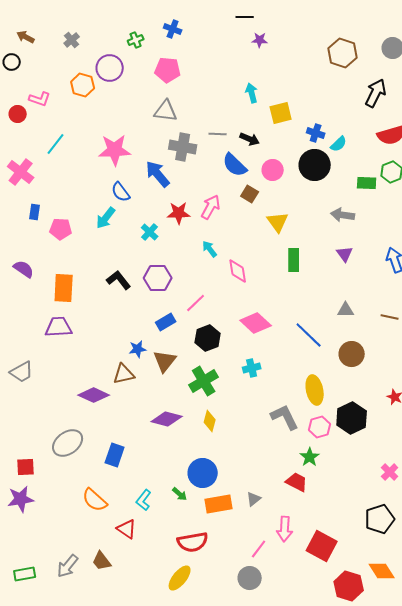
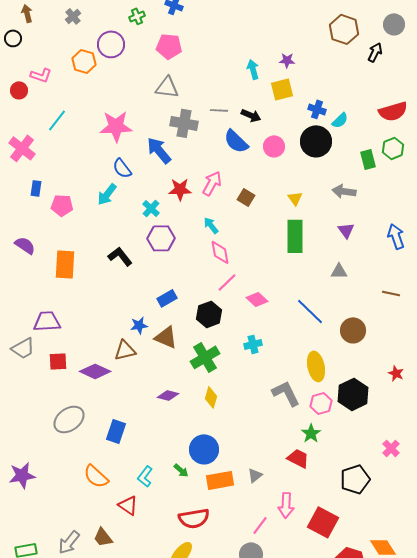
brown arrow: (26, 37) -> (27, 13), turned 48
purple star: (260, 40) -> (287, 60), moved
black arrow: (376, 93) -> (375, 52), moved, size x0.7
green rectangle: (367, 183) -> (368, 159), turned 72
brown square: (250, 194) -> (246, 197), moved
yellow triangle: (278, 222) -> (295, 198), moved, size x0.7
green rectangle: (294, 260) -> (295, 236), size x1.4
pink diamond: (238, 271) -> (220, 252), moved
purple hexagon: (158, 278) -> (161, 238), moved
pink line: (196, 303) -> (227, 282), moved
gray triangle: (346, 310) -> (339, 271), moved
pink diamond: (256, 323) -> (257, 299), size x0.7
purple trapezoid: (59, 327) -> (47, 321), moved
brown triangle: (165, 361) -> (166, 337), turned -45
purple diamond: (167, 419) -> (168, 395), size x0.7
red square: (26, 467) -> (58, 361), moved
black pentagon: (380, 519) -> (355, 479), moved

